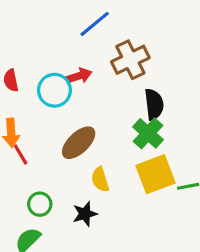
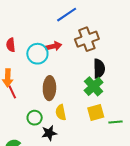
brown ellipse: (79, 143) -> (49, 88), turned -50
yellow square: (155, 174) -> (96, 112), size x0.7
green circle: (40, 204) -> (35, 118), moved

